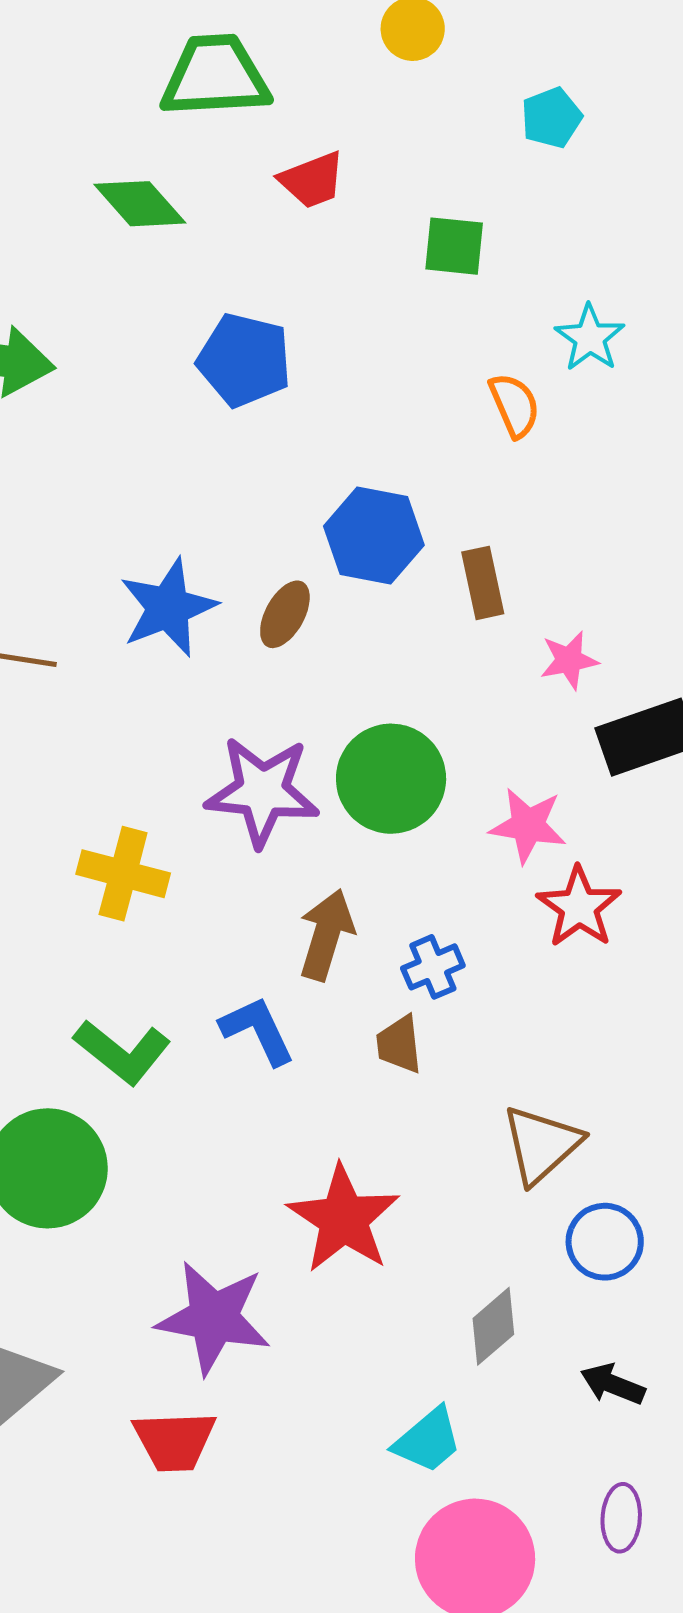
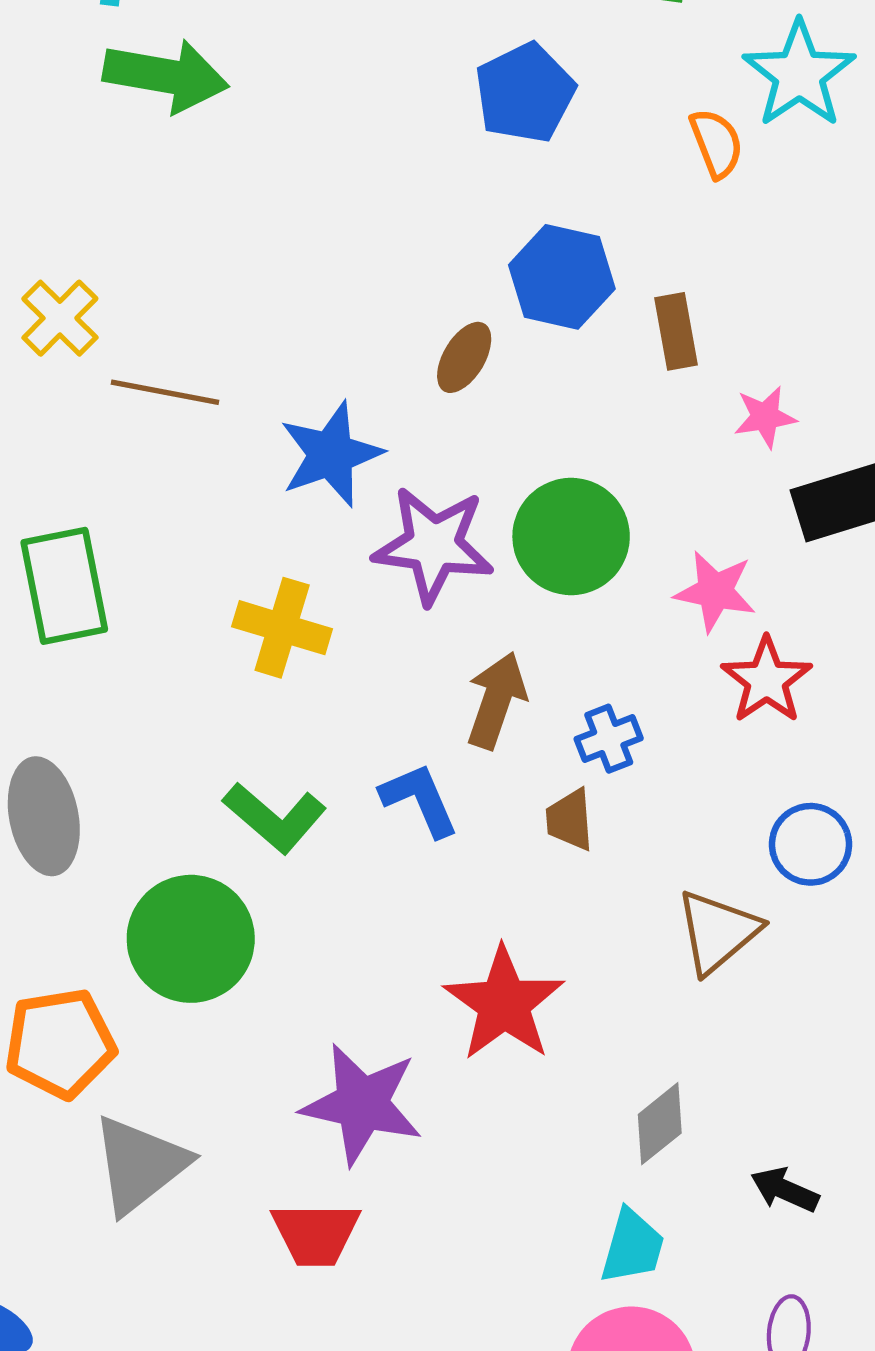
cyan star: (590, 338) -> (799, 74), size x1.5
blue pentagon: (244, 360) -> (525, 93), moved, turned 30
blue star: (168, 608) -> (331, 454), moved
blue circle: (605, 1242) -> (810, 844), moved
cyan trapezoid: (428, 1440) -> (632, 1247), moved, turned -36

